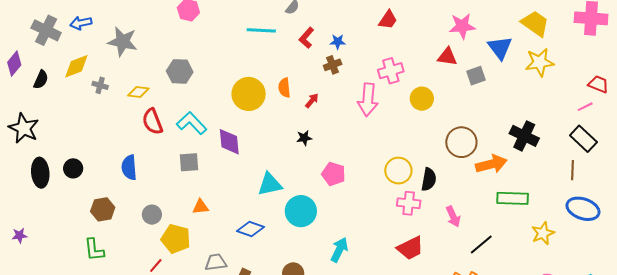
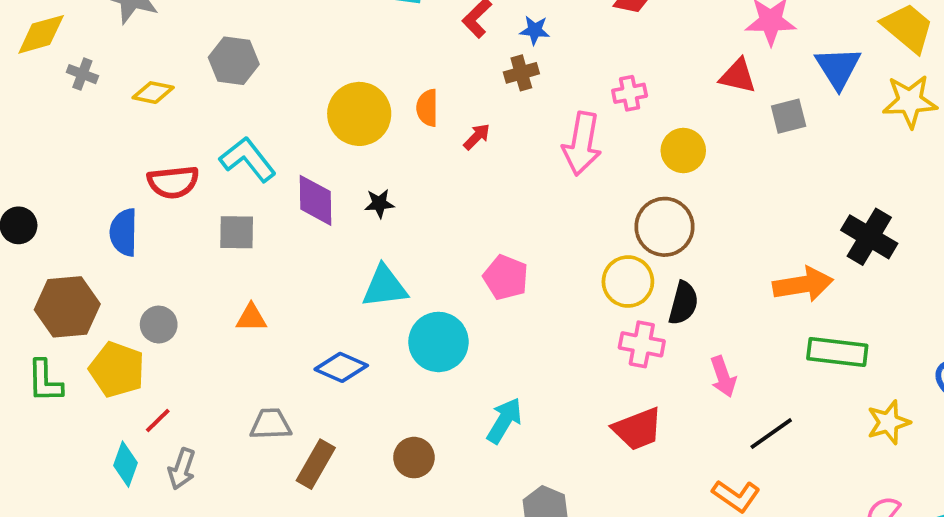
pink cross: (391, 71) -> (630, 93), size x0.7
red semicircle: (152, 121) -> (173, 182), moved, turned -80
black star: (304, 138) -> (379, 203), moved
brown circle: (461, 142) -> (664, 227), moved
brown hexagon: (103, 209) -> (67, 307), size x1.4
yellow pentagon: (176, 239) -> (117, 370), moved

